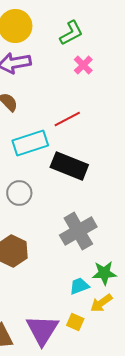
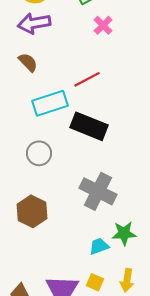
gray cross: (78, 231) -> (98, 191), turned -33
yellow arrow: (101, 303) -> (127, 280), moved, turned -45

